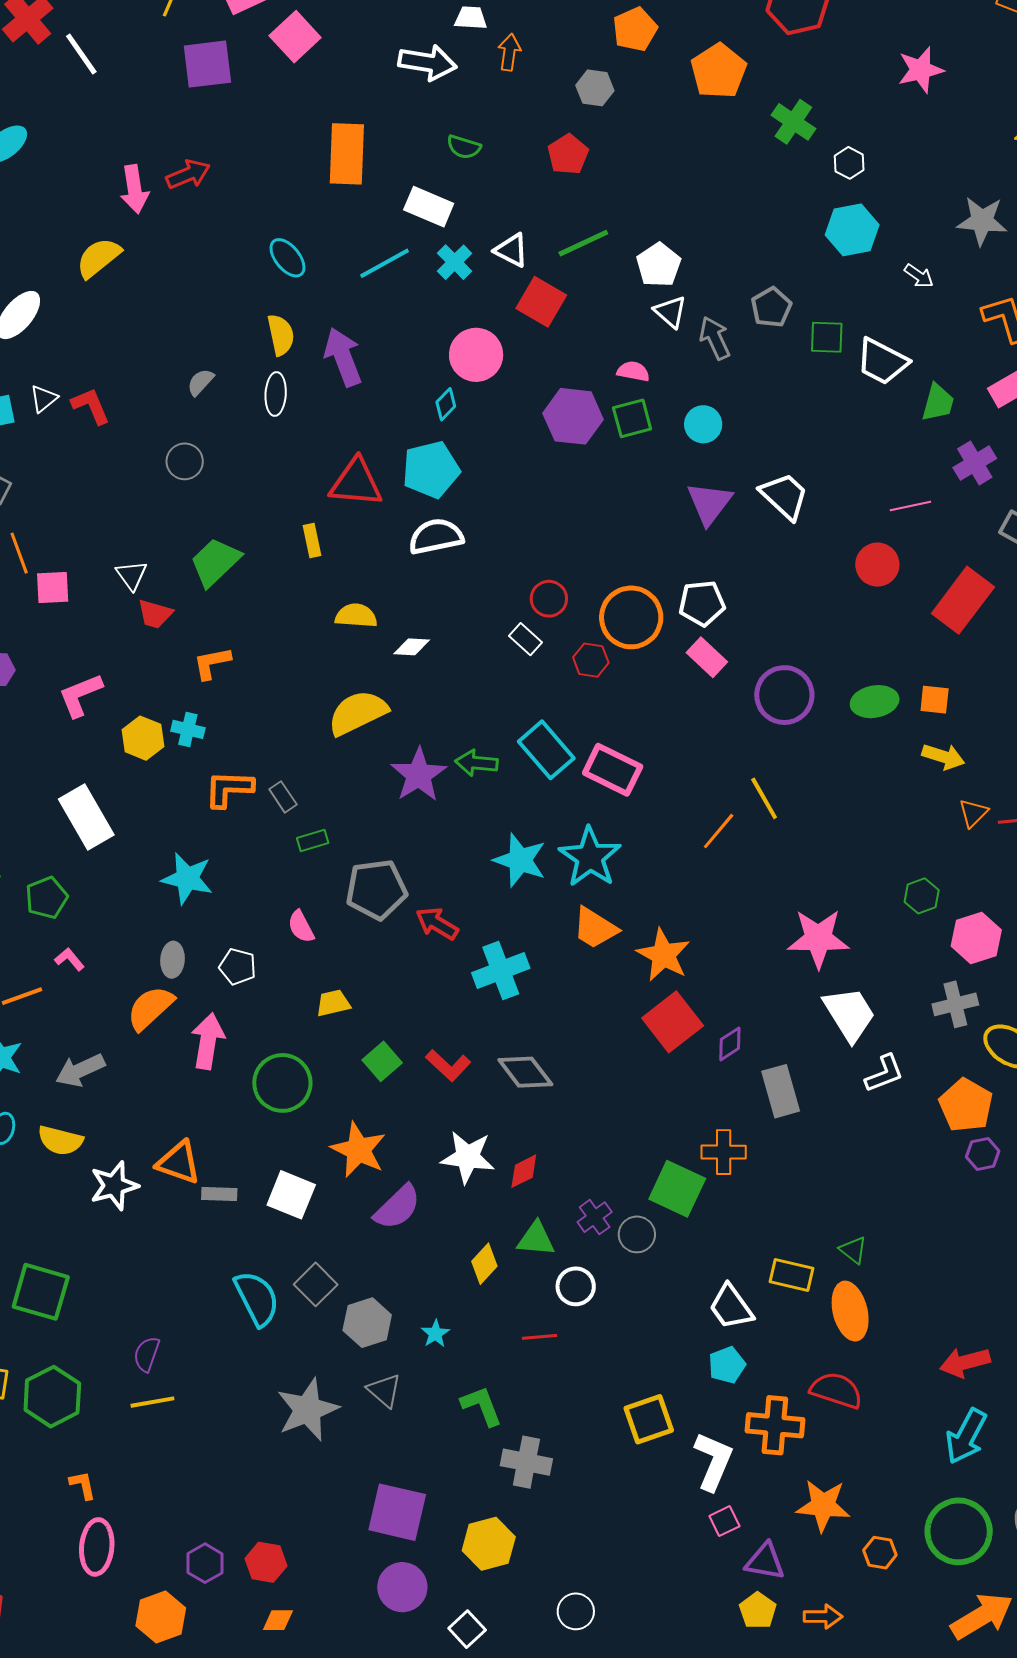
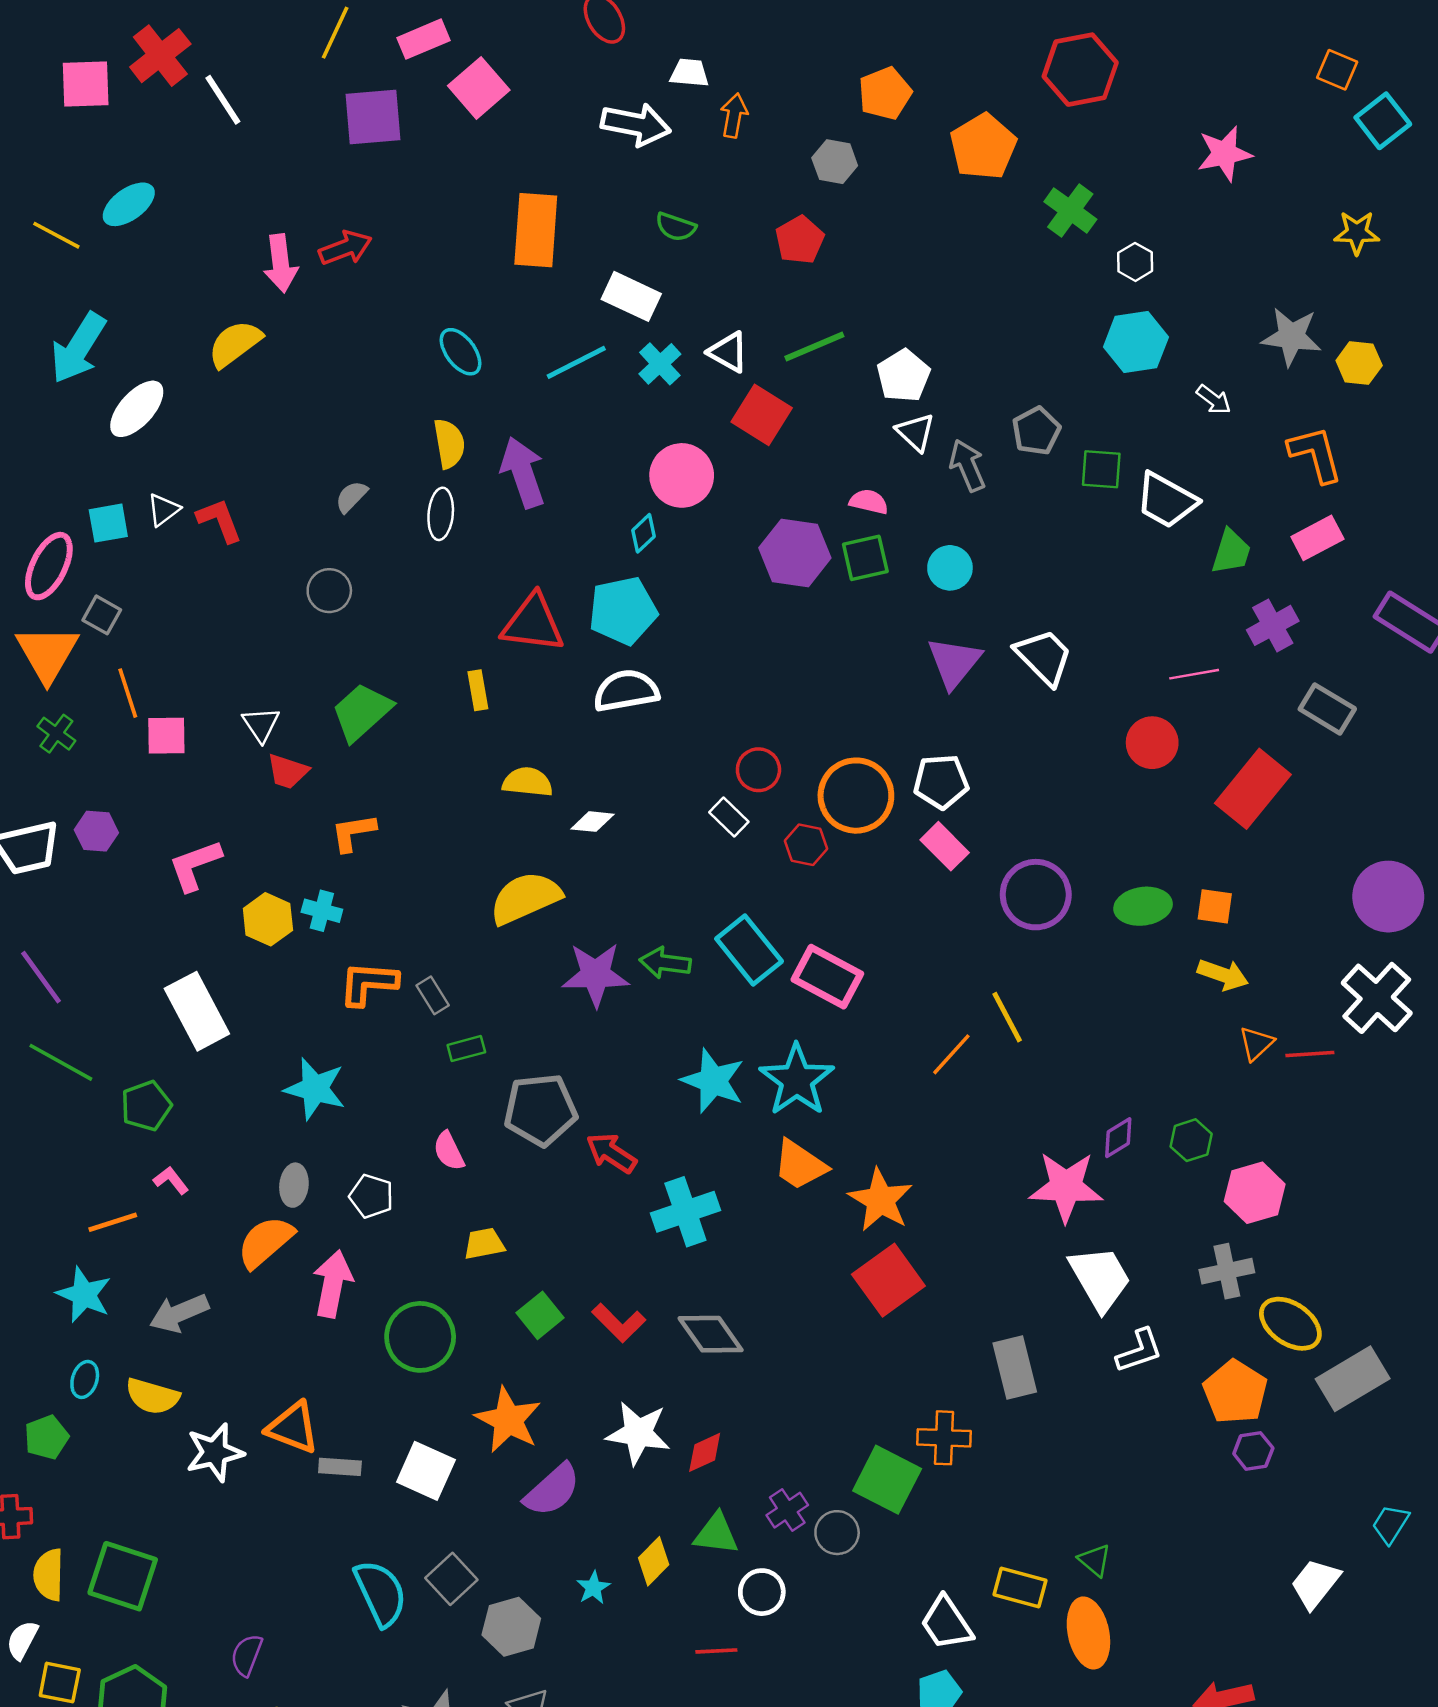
purple star: (419, 775) -> (596, 975), turned 30
purple diamond: (730, 1044) -> (1118, 1138), moved
cyan star: (435, 1334) -> (593, 1588), moved

